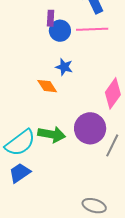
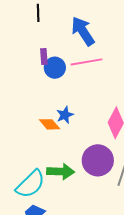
blue star: (64, 67) -> (65, 115), moved, turned -30

